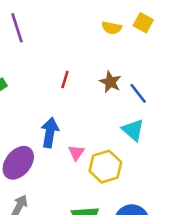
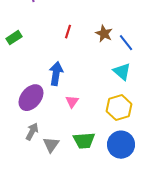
pink triangle: (76, 153) -> (72, 102), moved
yellow hexagon: (105, 167) -> (119, 108), moved

